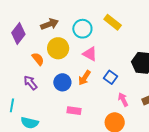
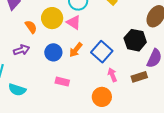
pink triangle: (90, 54) -> (74, 22), moved
blue square: (111, 77) -> (102, 52), size x1.5
purple arrow: (30, 83) -> (21, 50), turned 105

